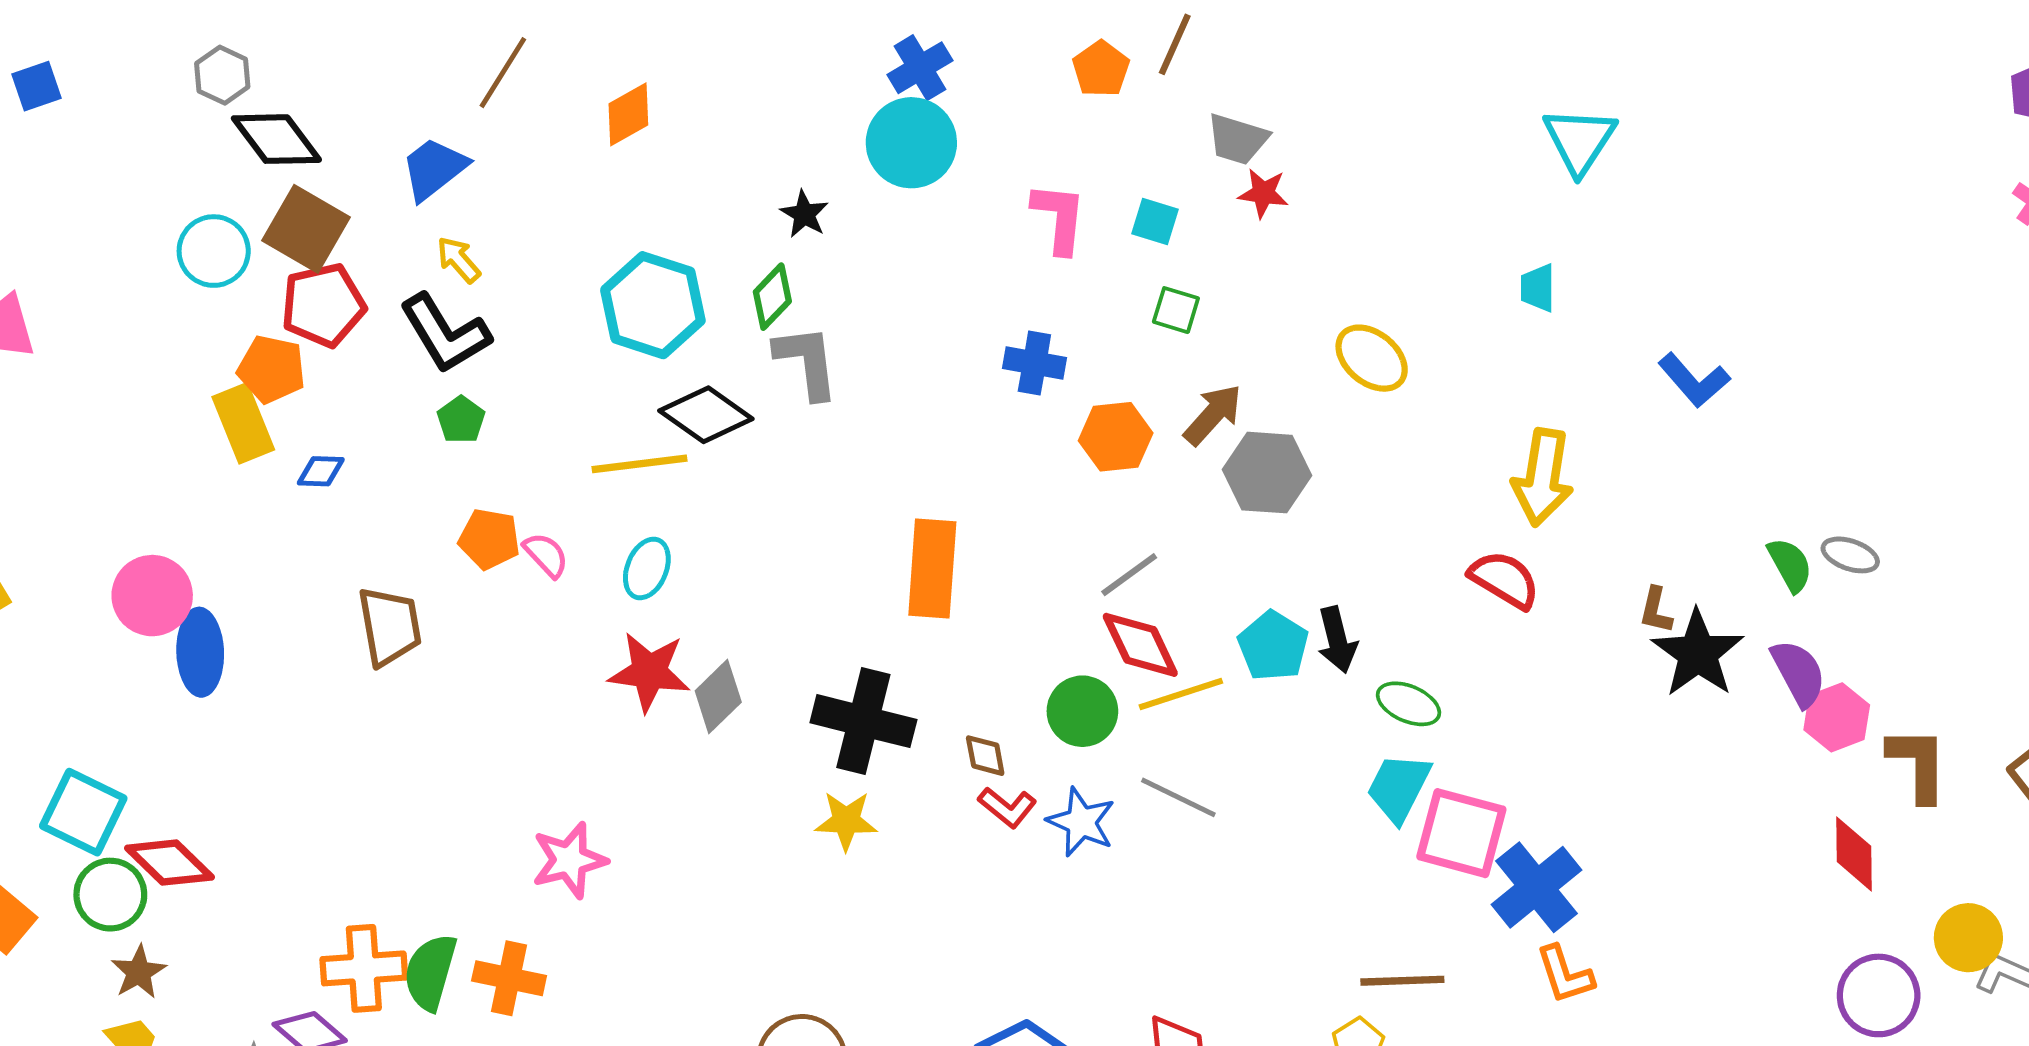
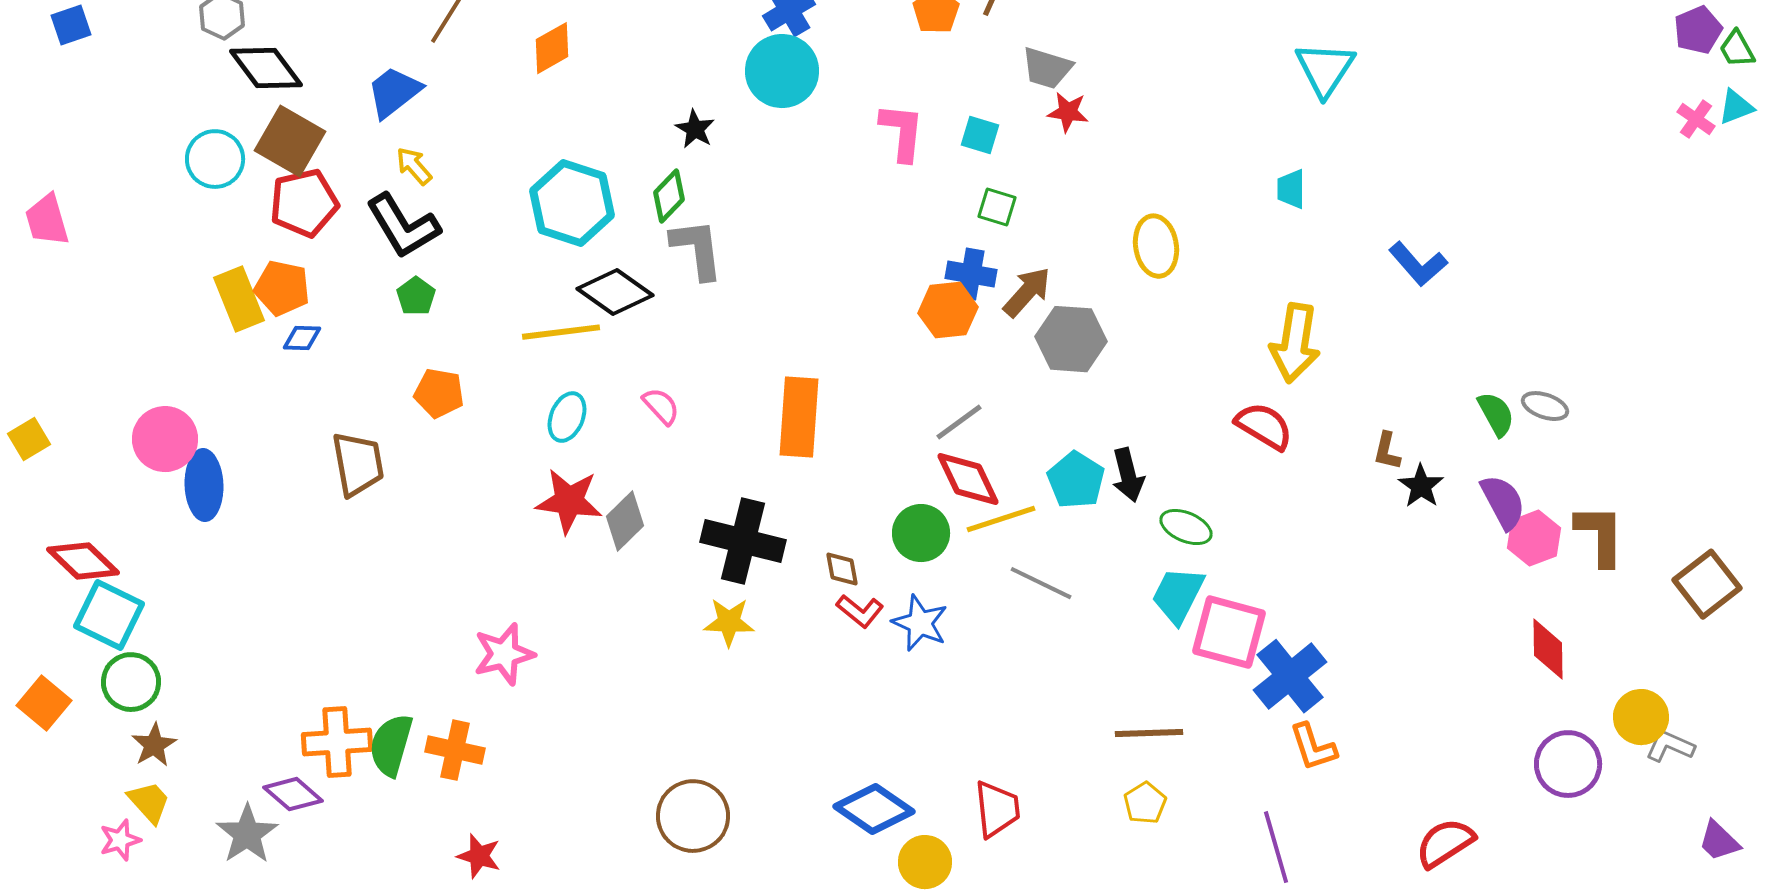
yellow ellipse: (1372, 358) -> (1156, 246), turned 42
blue cross: (1034, 363) -> (971, 274), moved
orange pentagon: (272, 369) -> (282, 288), moved
pink semicircle: (546, 555) -> (661, 406), moved
black star: (1698, 653) -> (1421, 486), size x0.6
brown L-shape: (1918, 764) -> (1600, 535), moved
gray line: (1178, 797) -> (1041, 583), moved
red diamond: (169, 863) -> (83, 561), moved
brown line: (1402, 981) -> (1149, 733), moved

